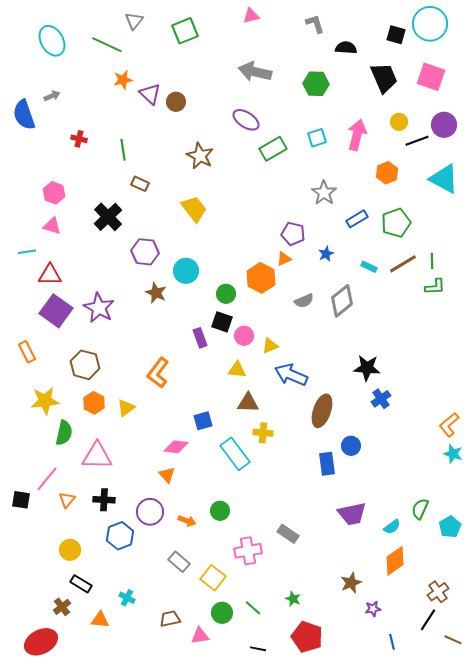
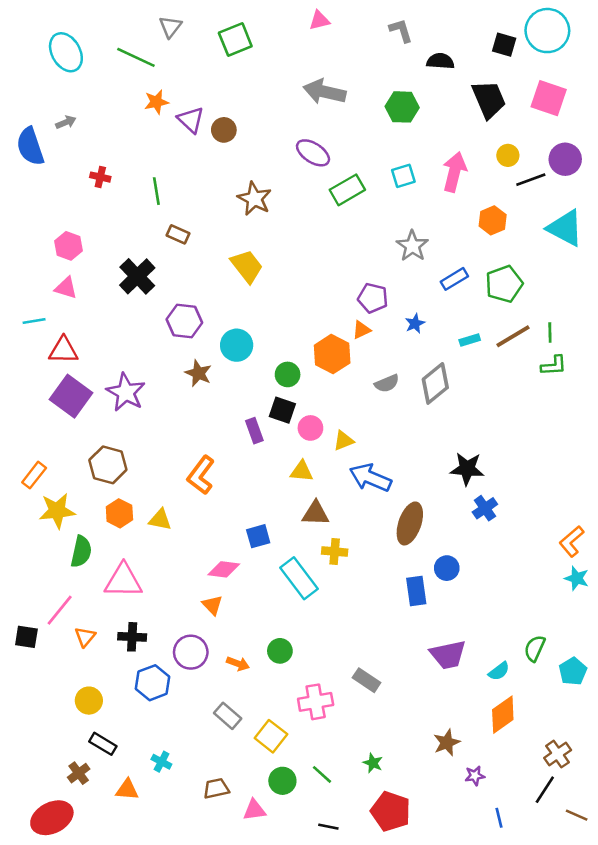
cyan rectangle: (369, 267) -> (470, 340), turned -42
orange rectangle: (27, 352) -> (34, 475), moved, turned 65
yellow triangle: (126, 408) -> (160, 520), turned 48

